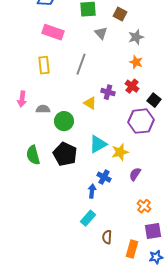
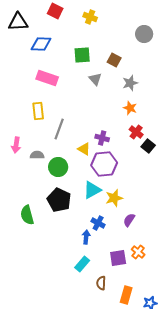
gray line: (81, 64) -> (59, 129), moved
red cross: (132, 86) -> (136, 132), moved
purple hexagon: (141, 121) -> (104, 164), moved
green semicircle: (33, 155) -> (27, 215), moved
purple square: (153, 231) -> (118, 258), moved

